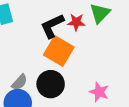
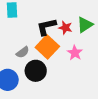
gray semicircle: (19, 82) -> (23, 52), moved
pink star: (99, 92) -> (75, 53), moved

